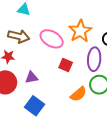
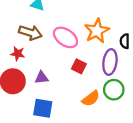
blue square: (34, 106) -> (43, 108), turned -30

